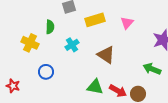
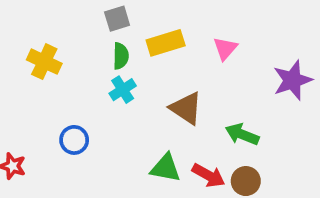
green semicircle: (50, 27) -> (121, 56), moved
yellow cross: (30, 43) -> (44, 62), moved
green arrow: (152, 69) -> (242, 134), moved

